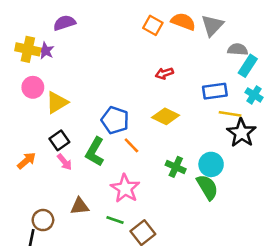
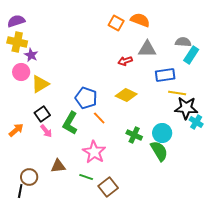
purple semicircle: (64, 23) -> (16, 21), moved
gray triangle: (212, 25) -> (147, 49), moved, turned 48
purple star: (46, 51) -> (31, 55), moved
cyan cross: (254, 95) -> (196, 122), moved
black star: (241, 133) -> (186, 108), turned -30

